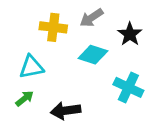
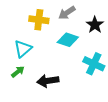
cyan triangle: (31, 67) -> (23, 49), turned -30

